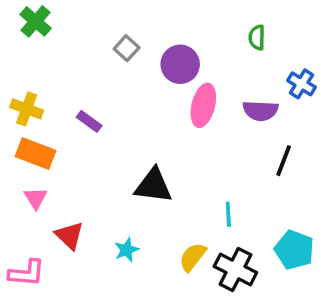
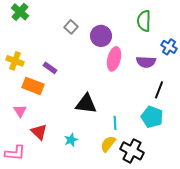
green semicircle: (257, 37) -> (144, 21), size x1.5
orange rectangle: (36, 153) -> (33, 86), moved
cyan line: (228, 214) -> (115, 123), moved
cyan pentagon: (294, 250) -> (152, 117), moved

